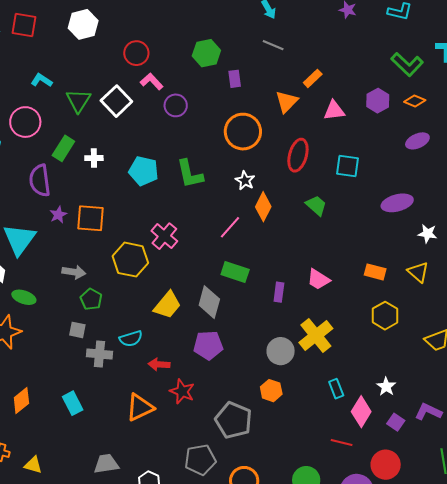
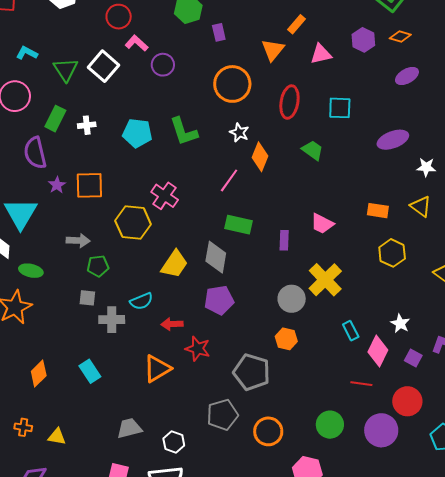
green pentagon: (91, 299) -> (98, 266), turned -30

